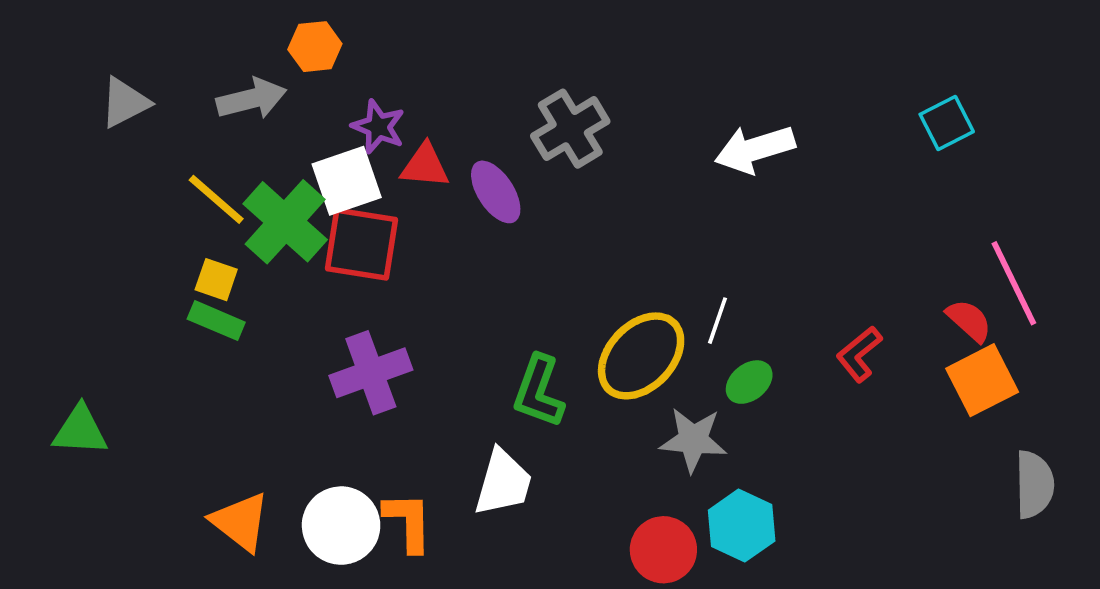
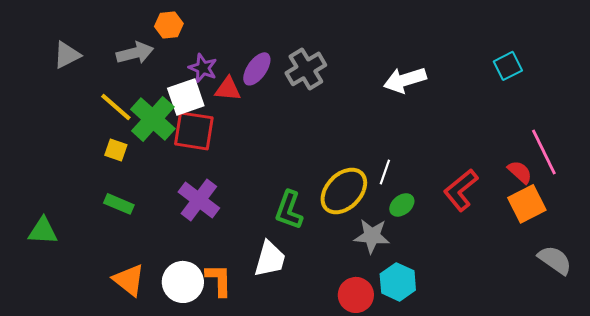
purple ellipse: (496, 192) -> (257, 69), moved, turned 68
green rectangle: (216, 321) -> (119, 204), moved
red L-shape: (859, 354) -> (461, 190), size x1.4
purple cross: (371, 373) -> (199, 200), turned -33
gray semicircle: (1034, 485) -> (555, 260), turned -54

